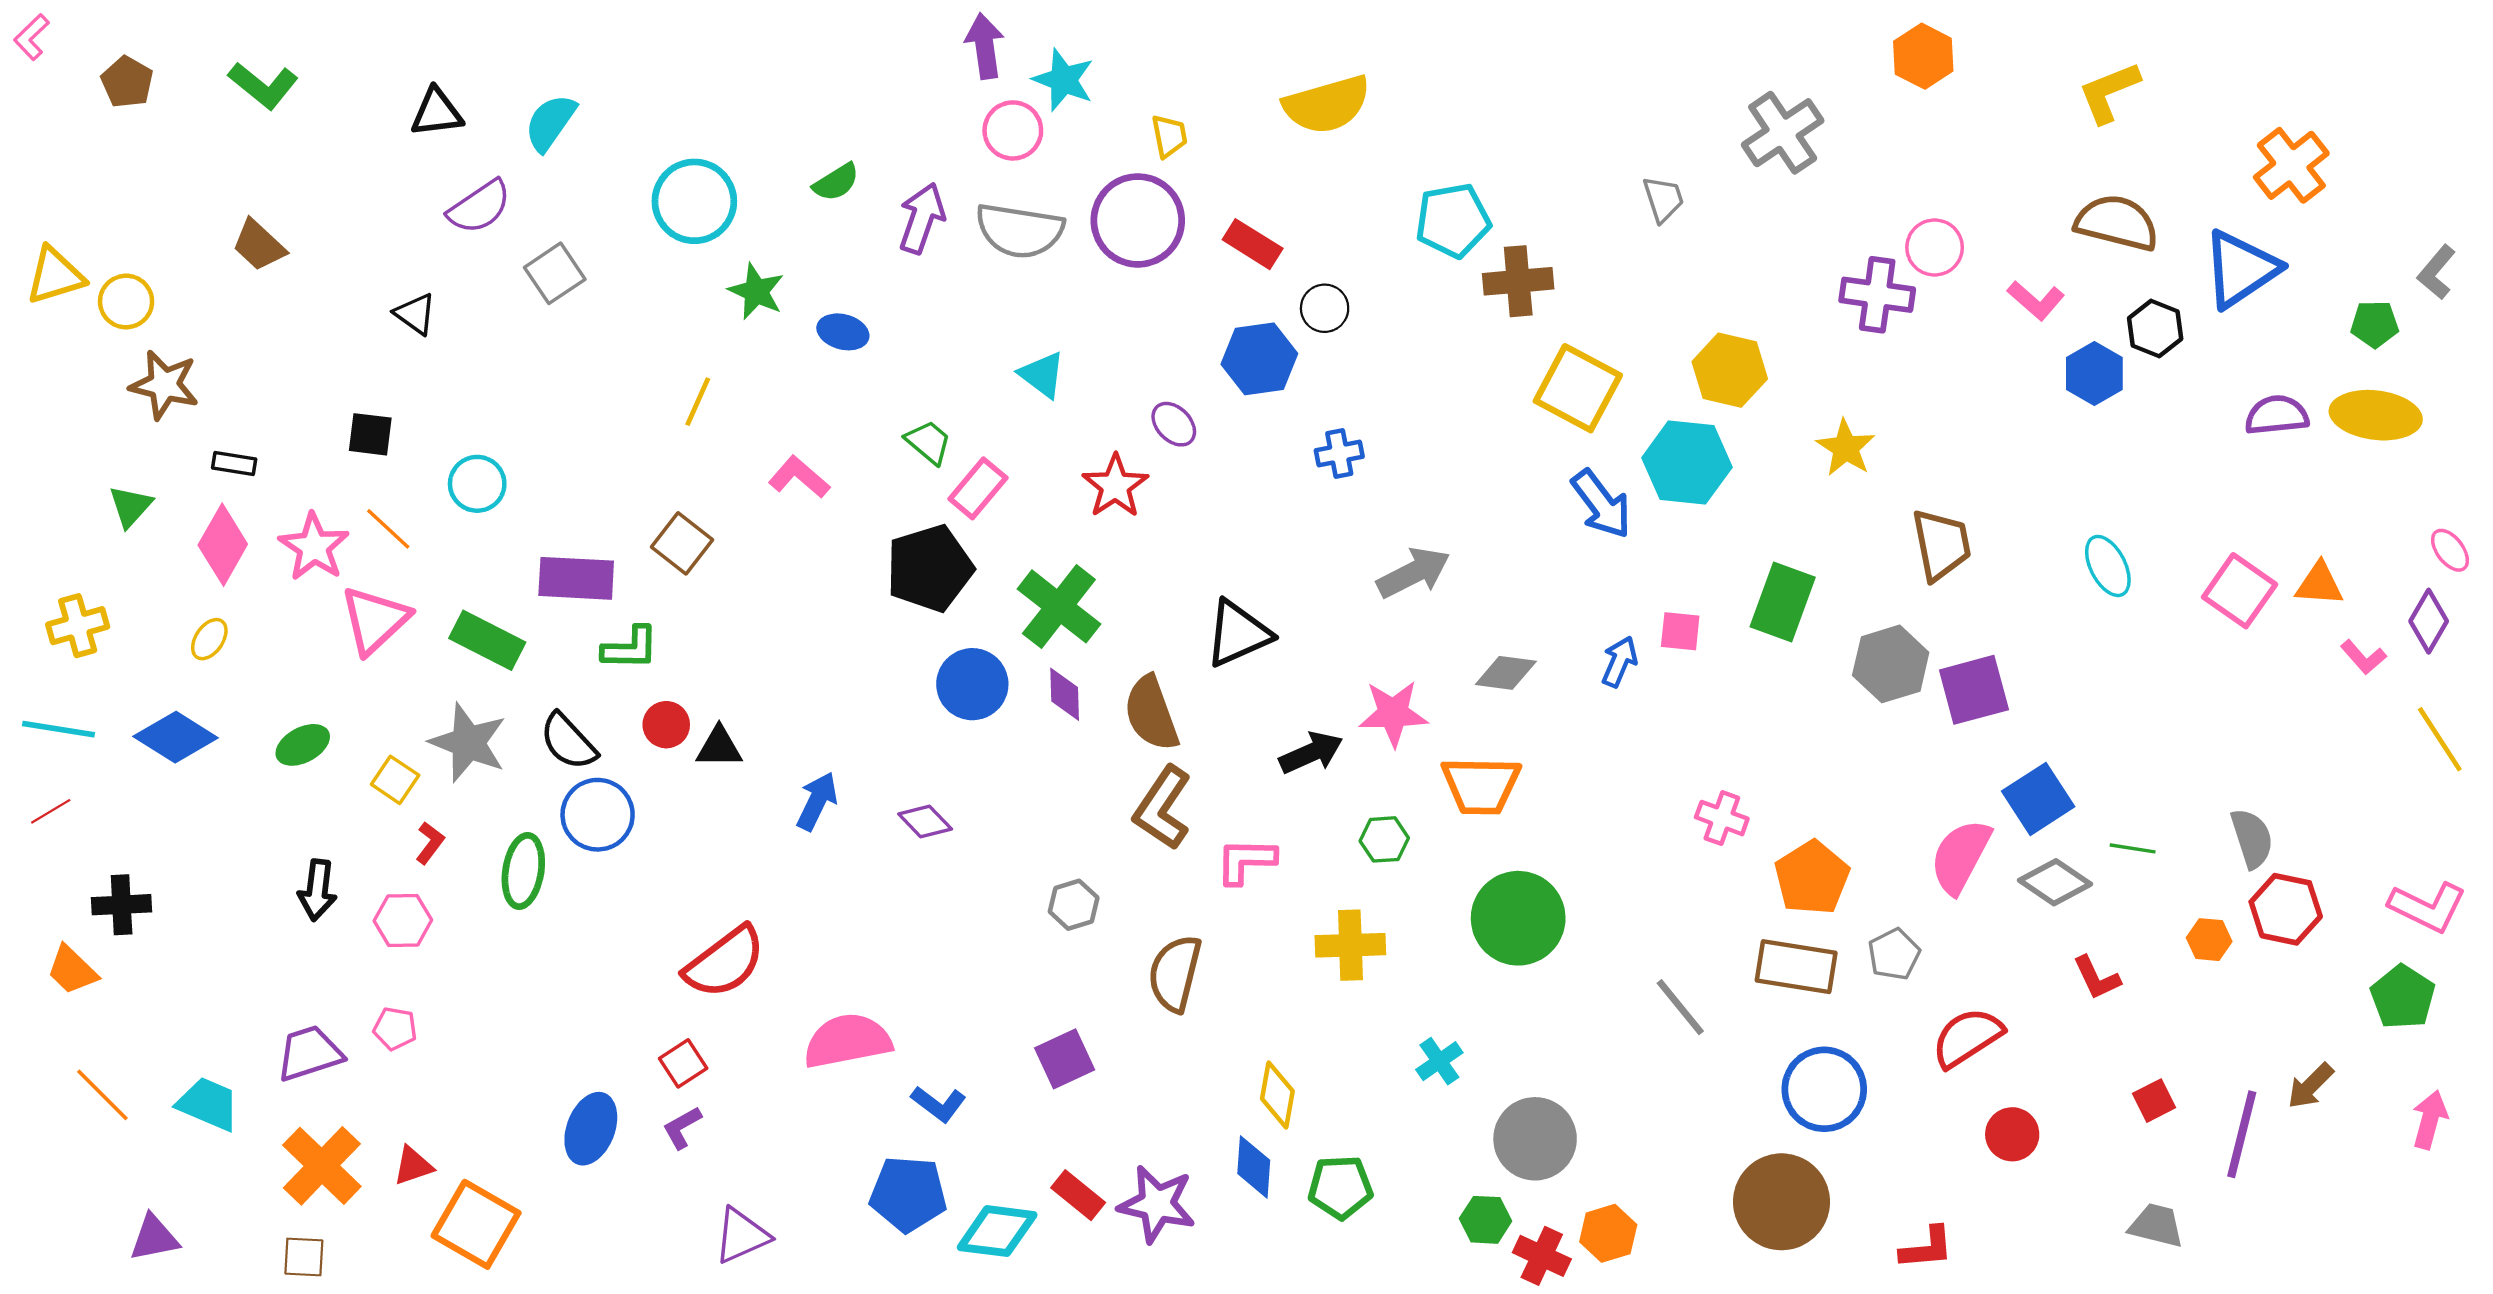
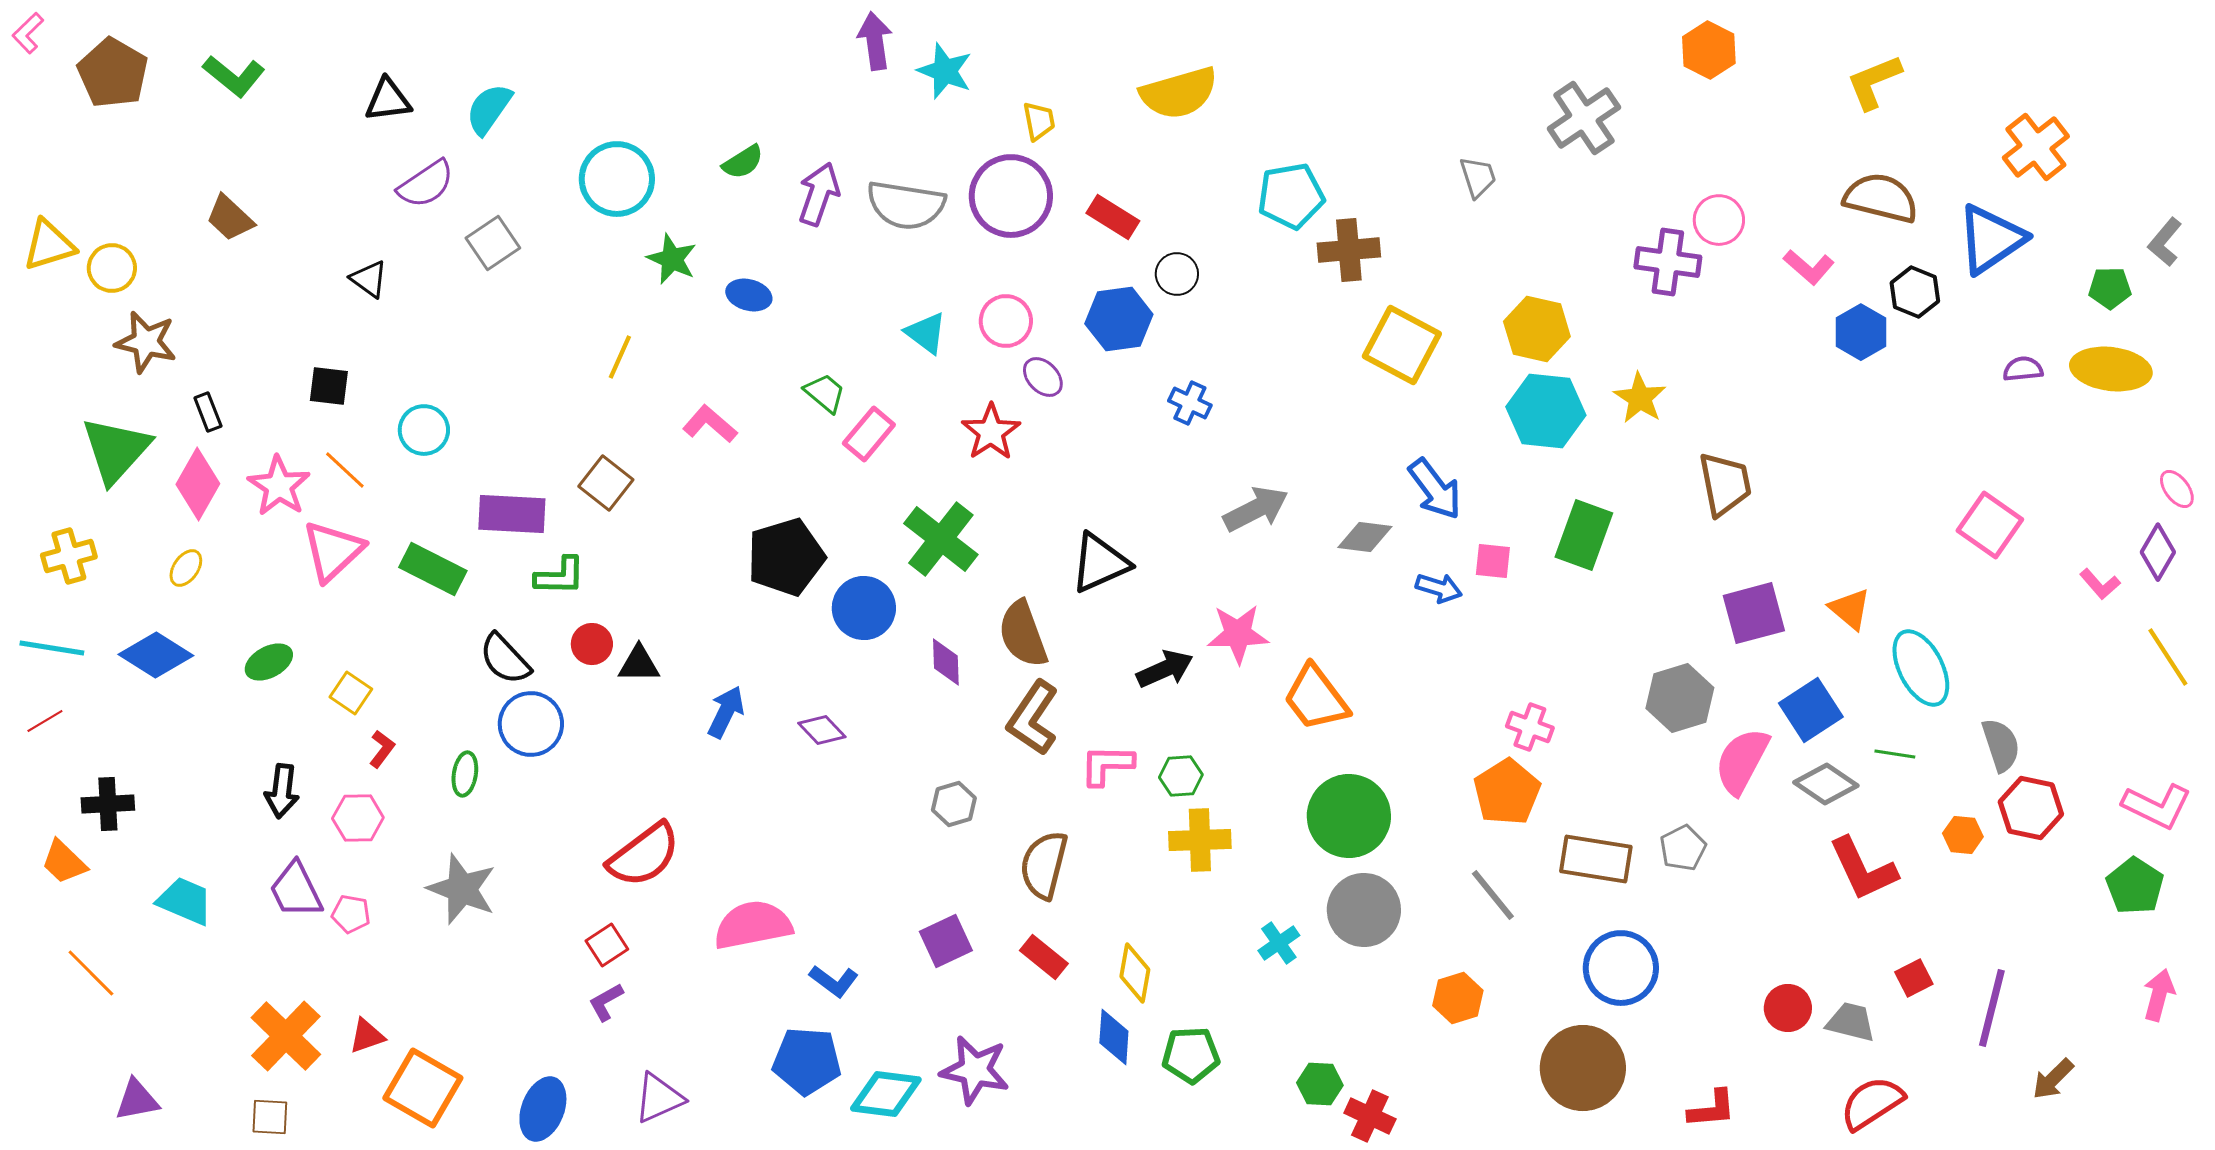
brown pentagon: (127, 82) -> (113, 73), size x1.5
pink circle: (1013, 130) -> (1006, 321), moved
purple semicircle: (2277, 415) -> (2023, 369), size x0.7
blue cross: (1339, 453) -> (1190, 403), turned 36
cyan hexagon: (1687, 462) -> (1546, 411), moved
black rectangle: (234, 464) -> (208, 412), turned 60
blue arrow: (1601, 504) -> (1435, 489), moved
green triangle: (131, 506) -> (116, 450), size x1.8
cyan ellipse: (2108, 566) -> (1921, 668), moved, size x1.4
black pentagon: (930, 568) -> (786, 557), moved
orange triangle: (2319, 584) -> (1850, 609), moved, turned 36
blue arrow: (1619, 662) -> (1439, 588), turned 84
gray hexagon: (1891, 664) -> (1680, 698), moved
gray diamond: (1506, 673) -> (1365, 537), moved
purple diamond: (1065, 694) -> (946, 662), moved
gray star: (468, 743) -> (462, 889), moved
orange trapezoid: (1481, 785) -> (1316, 698), turned 52
green hexagon: (1384, 839) -> (1181, 776), moved
green ellipse: (523, 871) -> (465, 774), size x0.7
orange pentagon: (1812, 878) -> (1507, 792), moved
red L-shape: (2097, 978) -> (1863, 869), size x1.6
red semicircle: (1967, 1038) -> (1872, 1103), moved
purple trapezoid: (309, 1053) -> (296, 890), moved, turned -98
brown arrow: (2310, 1086) -> (2053, 1079), moved
cyan trapezoid: (208, 1104) -> (185, 901), moved
blue ellipse: (591, 1129) -> (543, 1109), moved
gray circle: (1535, 1139) -> (1364, 910), moved
red rectangle: (1078, 1195) -> (1044, 957), moved
purple star: (1157, 1204) -> (975, 1070), moved
gray trapezoid: (2156, 1225) -> (1851, 1022), moved
orange hexagon: (1608, 1233) -> (1458, 998), moved

